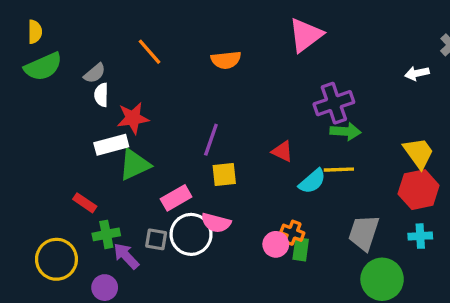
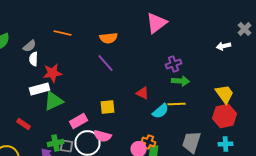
orange line: (150, 52) -> (62, 33), turned -36
purple cross: (334, 103) -> (174, 64), size x0.7
purple line: (211, 140) -> (106, 63), moved, turned -60
green cross: (106, 234) -> (56, 143), moved

